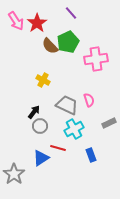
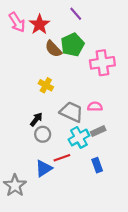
pink semicircle: (89, 100) -> (95, 107), turned -72
gray rectangle: (109, 123) -> (98, 131), moved
red line: (58, 148) -> (62, 158), turned -35

